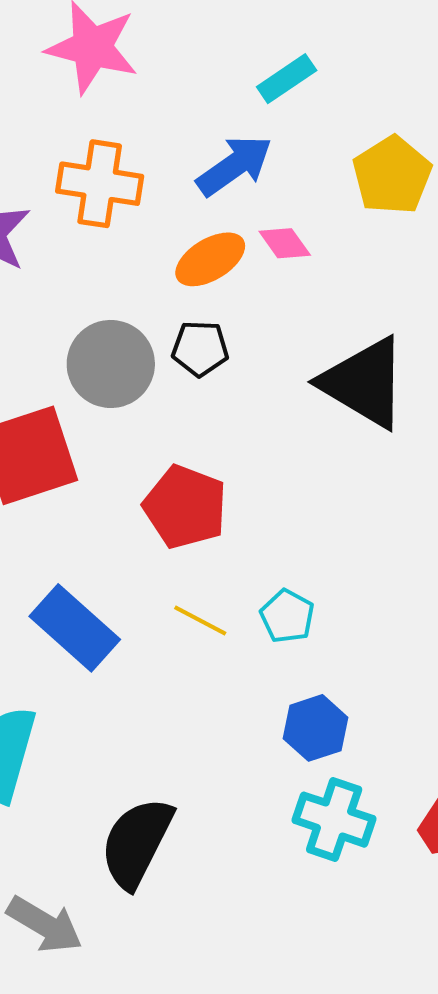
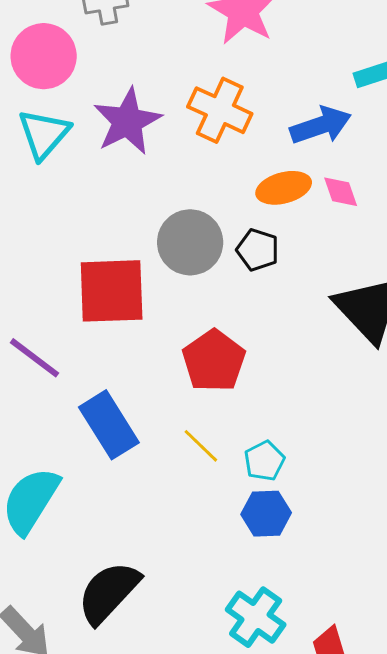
blue hexagon: (315, 728) -> (266, 514), moved

